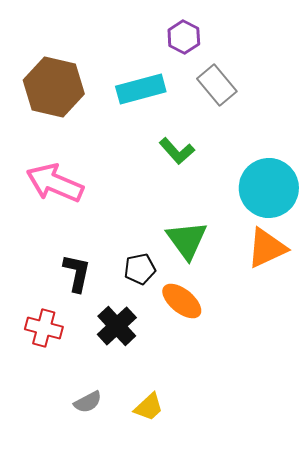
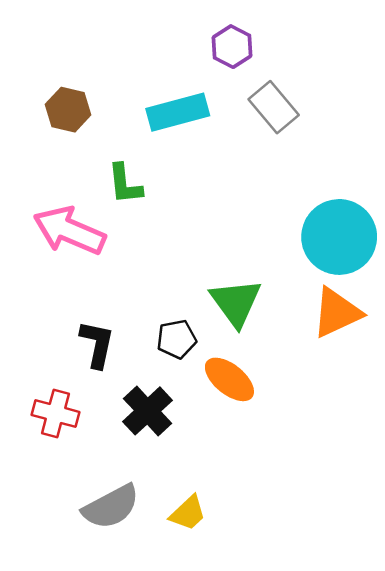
brown hexagon: (54, 87) -> (68, 110), size x0.6
green L-shape: (177, 151) -> (125, 184), moved, turned 36
gray semicircle: (88, 402) -> (111, 507), size x1.6

